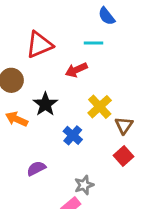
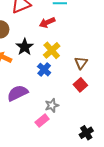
yellow cross: (100, 107) -> (52, 50), moved
purple semicircle: (36, 168) -> (18, 93), size x1.5

